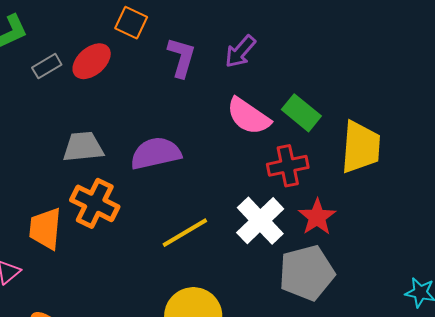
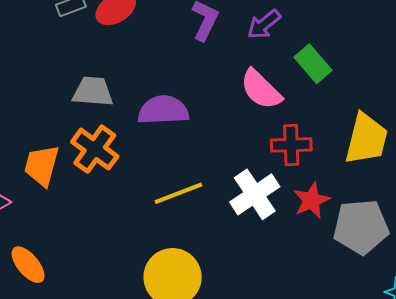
green rectangle: (301, 113) -> (313, 64), moved
gray pentagon: (307, 273) -> (361, 227), moved

